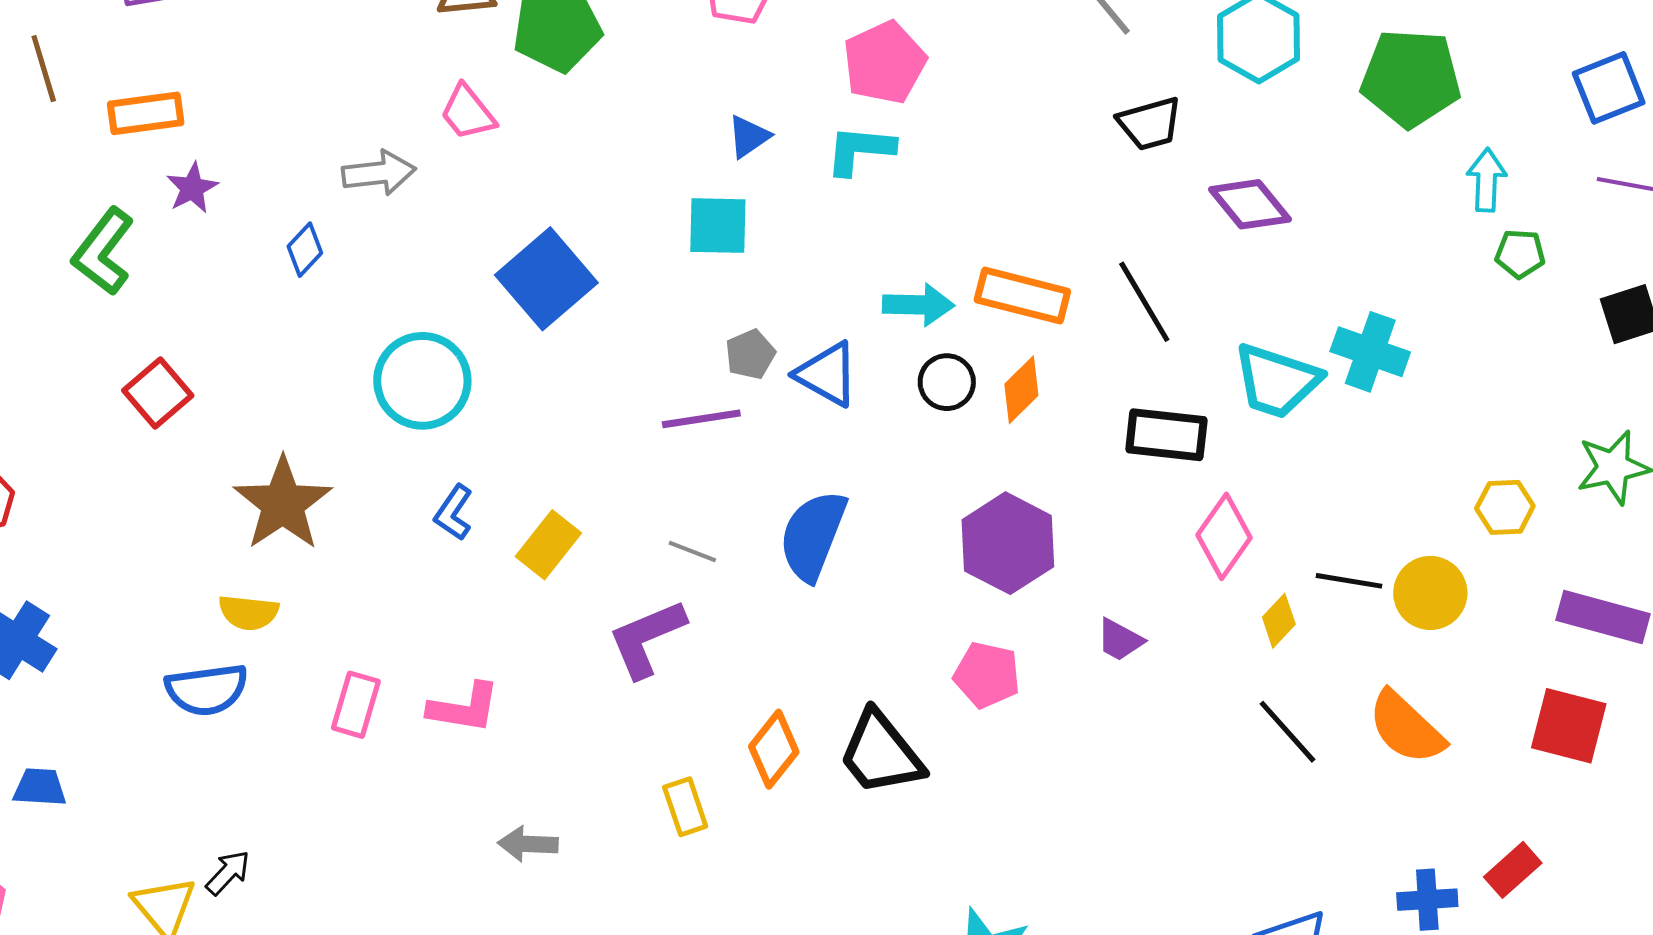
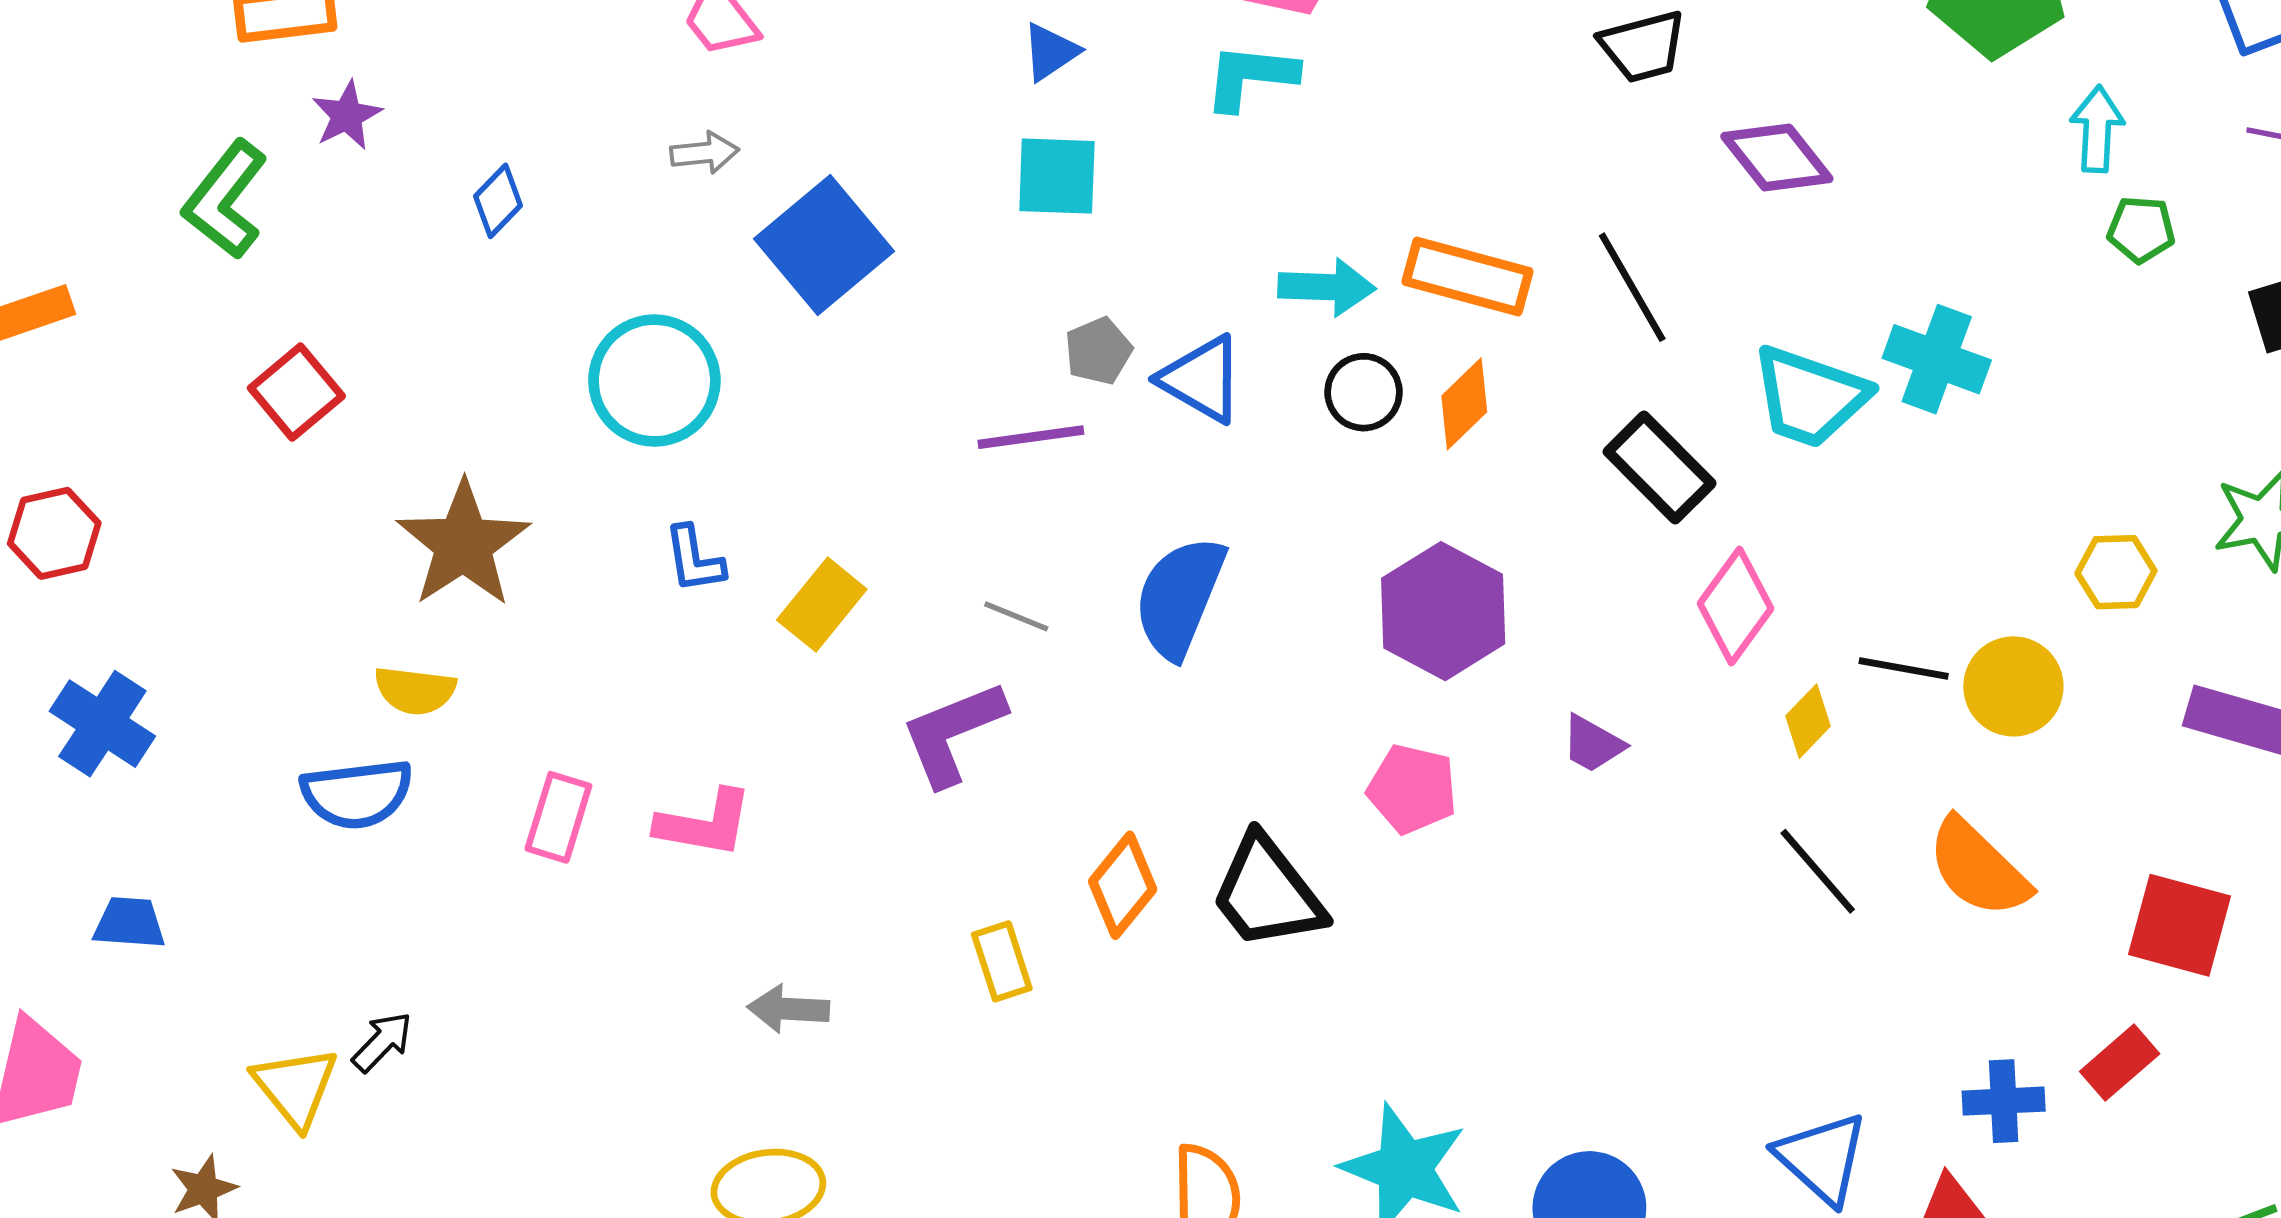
blue triangle: (749, 137) -> (1050, 52), moved
gray arrow: (379, 173) -> (705, 153), moved, size x0.7
black rectangle: (1166, 435) -> (1660, 467), turned 38
blue L-shape: (454, 513) -> (694, 559), turned -44
red square: (1569, 726) -> (2179, 925), moved

